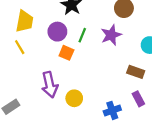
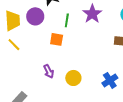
purple circle: (57, 32) -> (35, 16), moved
purple arrow: (50, 85) -> (49, 71), size x0.6

